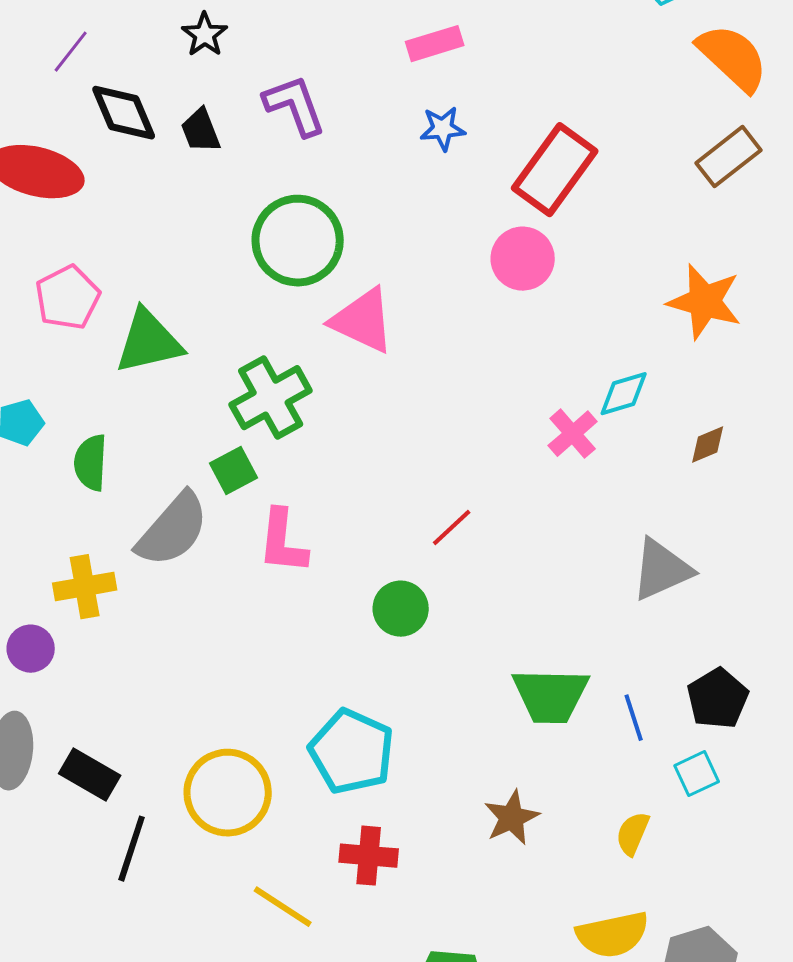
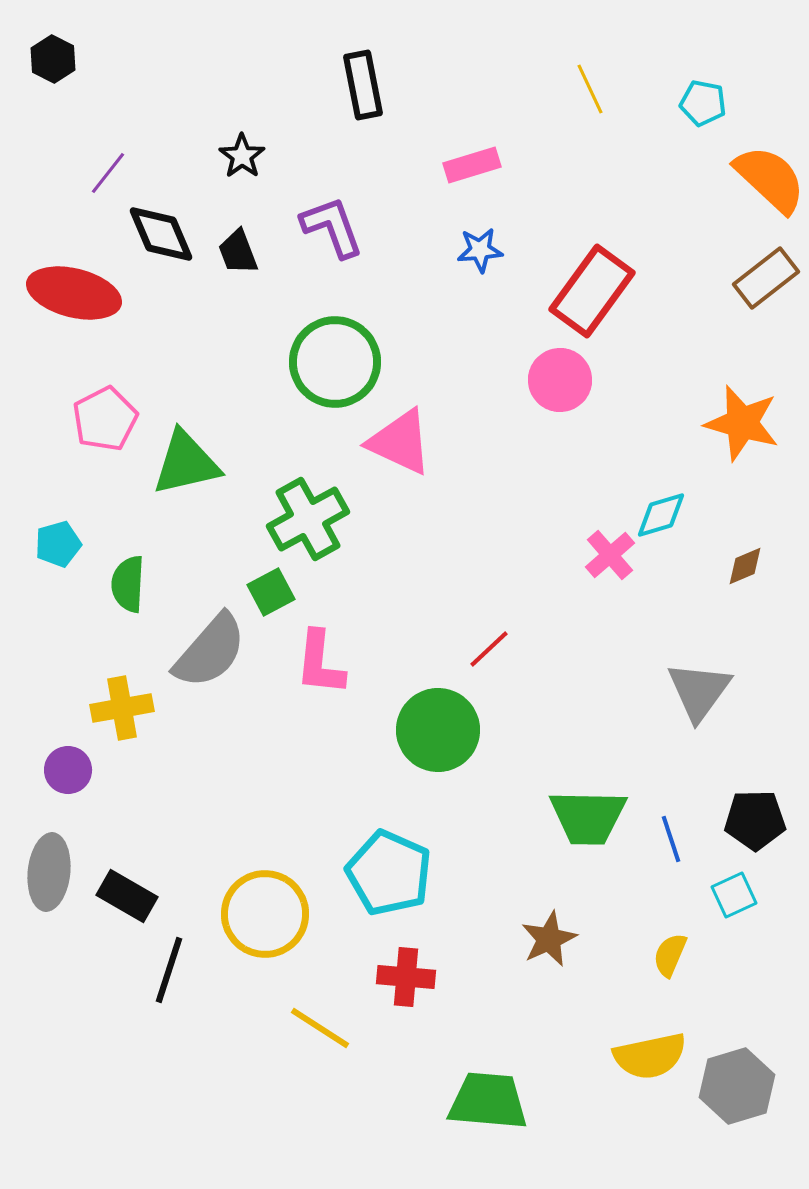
gray triangle: (662, 570) -> (699, 691), turned -30
green circle: (401, 609) -> (438, 730), size x1.5
black pentagon: (718, 699) -> (755, 820), turned 30

